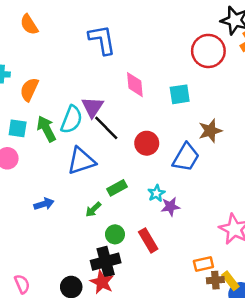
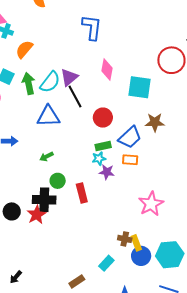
cyan square: (180, 94) -> (139, 87), size x1.4
green rectangle: (117, 188) -> (103, 146), moved
orange rectangle: (203, 264) -> (130, 160), moved

